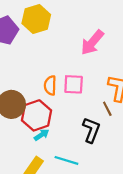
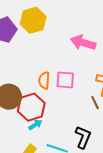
pink arrow: (92, 42) -> (83, 43), turned 65
black L-shape: (91, 130) -> (83, 137), moved

